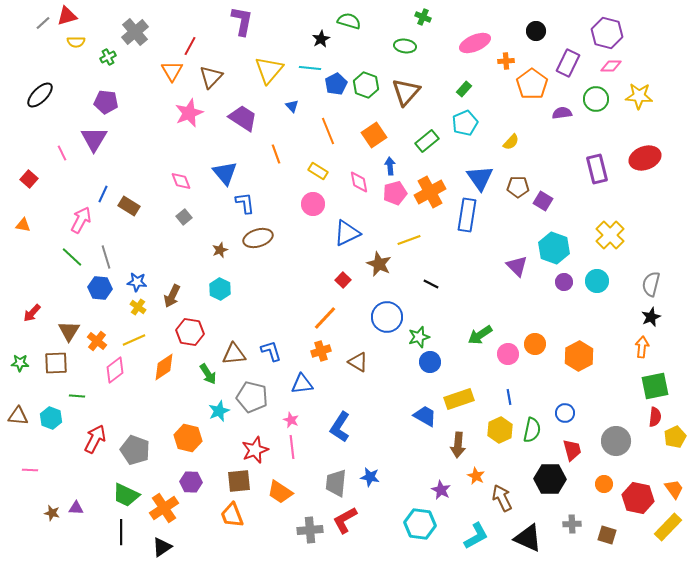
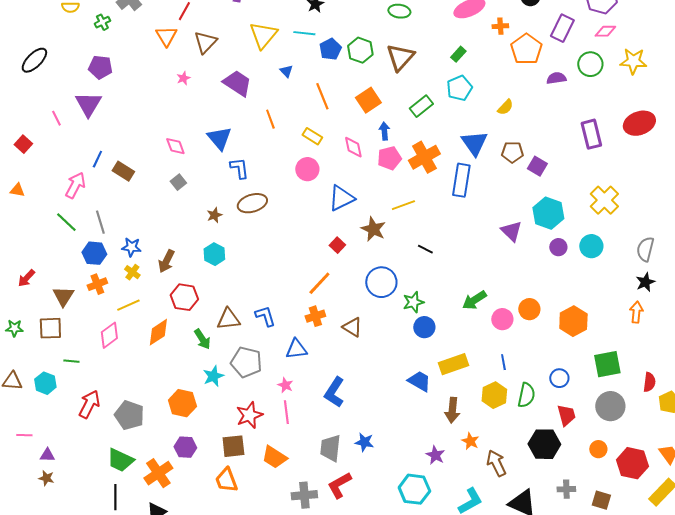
pink star: (189, 113) -> (183, 78), size x0.5
orange cross: (97, 341) -> (97, 284), moved, turned 30
green square: (655, 386) -> (607, 364), moved
purple triangle: (76, 508) -> (47, 455), moved

